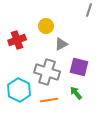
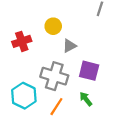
orange line: (49, 100) -> (56, 107), turned -48

